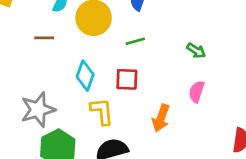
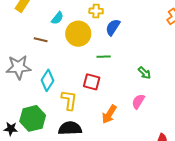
cyan diamond: (85, 76) -> (48, 80), moved
gray star: (38, 110) -> (19, 67), moved

